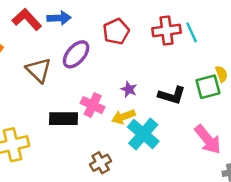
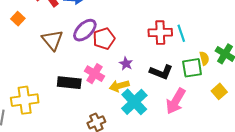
red cross: (166, 31) -> (160, 33), moved
red pentagon: (116, 32) -> (104, 39), moved
cyan line: (192, 32) -> (181, 33), moved
pink arrow: (208, 139) -> (176, 101), moved, turned 64

